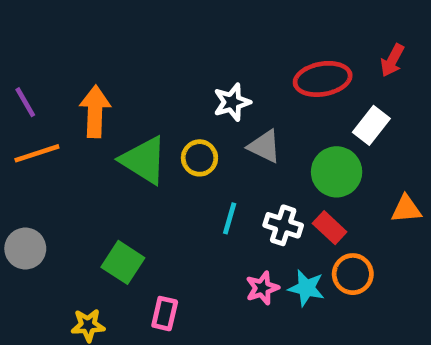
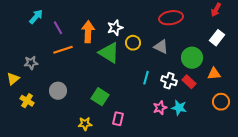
red ellipse: (323, 79) -> (171, 18), moved
white star: (232, 102) -> (115, 28), moved
white rectangle: (371, 125) -> (217, 38), moved
yellow circle: (199, 158) -> (133, 43), moved
orange triangle: (406, 209) -> (214, 74), moved
orange circle: (353, 274) -> (221, 102), moved

